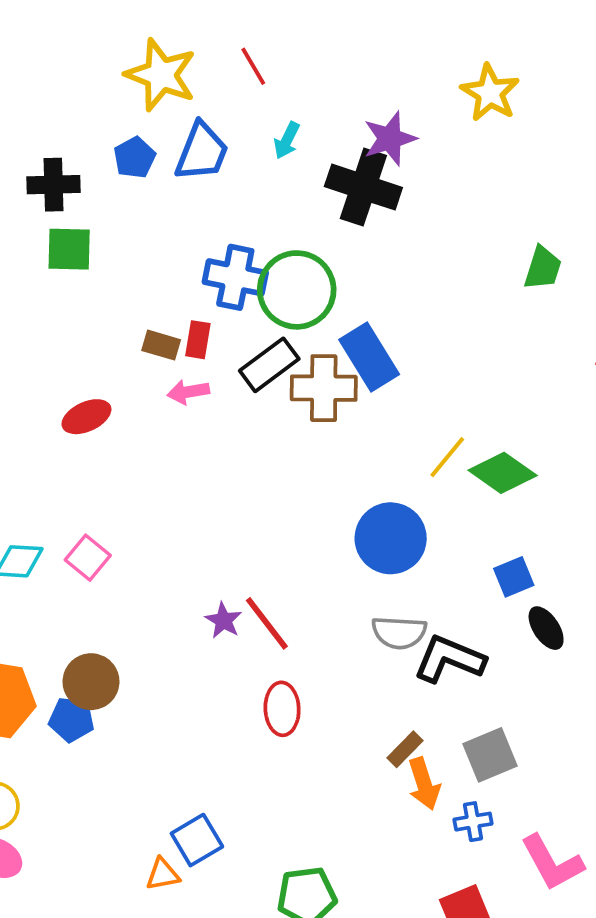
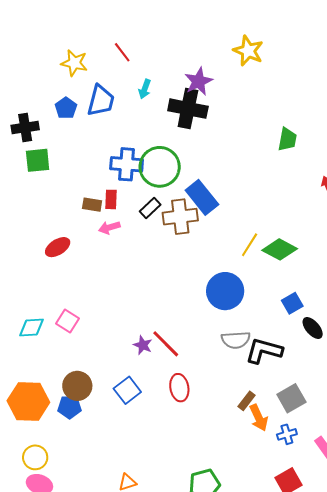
yellow star: (161, 75) -> (74, 63), size x0.7
black rectangle: (269, 365) -> (150, 208), size x0.7
blue square: (197, 840) -> (127, 390), moved

